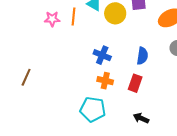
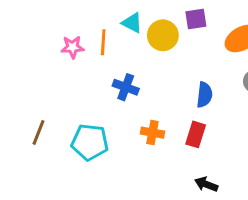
blue cross: (102, 55) -> (126, 87), moved
cyan pentagon: (93, 109) -> (90, 142), moved

